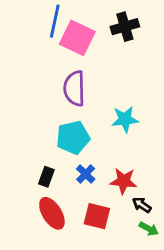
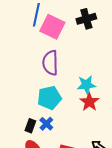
blue cross: (86, 174) -> (46, 124), moved
red star: (123, 181) -> (89, 102), moved, turned 30

